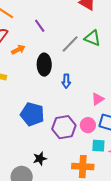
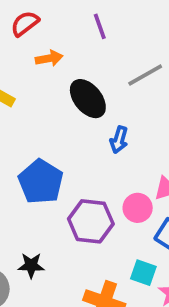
black ellipse: (44, 65) -> (88, 99), turned -55
pink circle: (88, 125) -> (138, 208), moved

